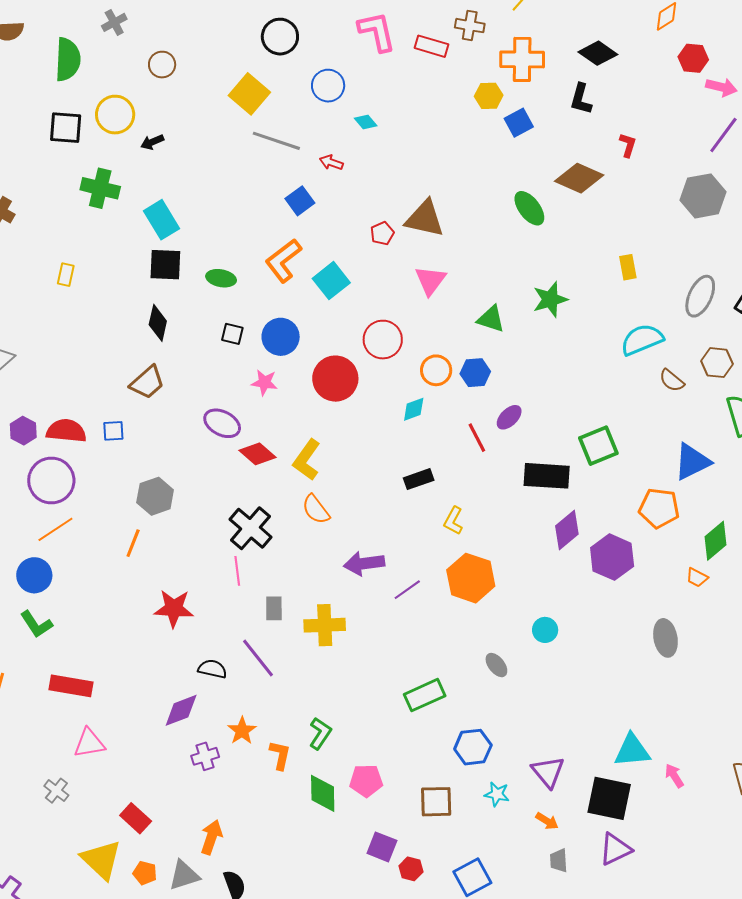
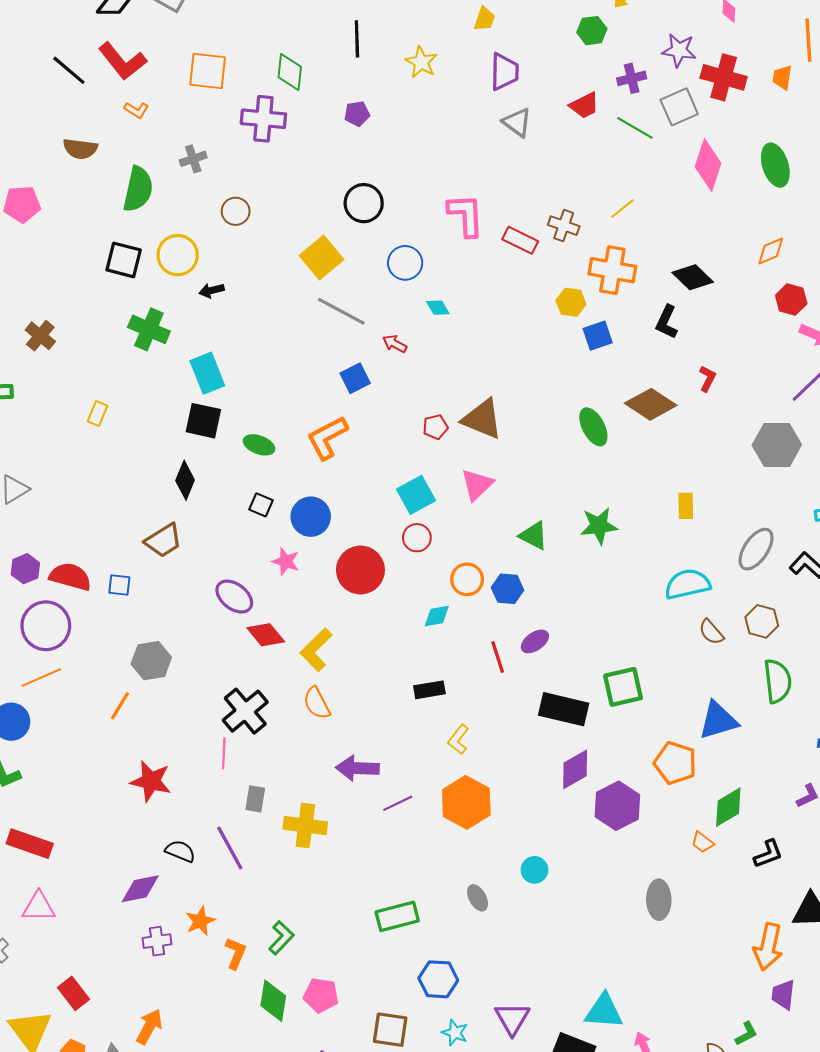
cyan square: (331, 281) -> (416, 495), moved
red circle: (383, 340) -> (417, 538), size x0.7

